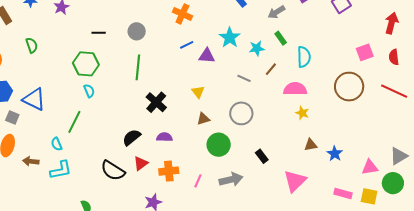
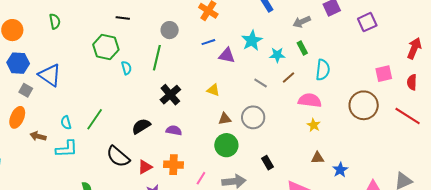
gray circle: (137, 31) -> (170, 30), moved
cyan semicircle: (89, 91) -> (126, 68), moved
yellow triangle: (198, 92) -> (213, 90), turned -40
brown triangle: (203, 119) -> (225, 119), moved
green line: (74, 122) -> (95, 119), moved
red triangle: (141, 163) -> (145, 167), moved

